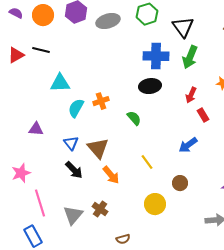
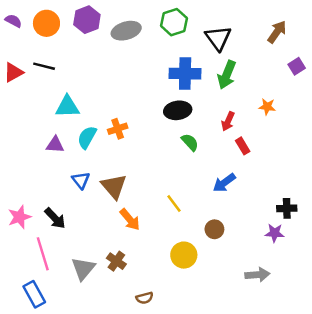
green semicircle: (134, 118) -> (190, 142), moved
purple triangle: (36, 129) -> (55, 145), moved
black arrow: (74, 170) -> (55, 218), moved

